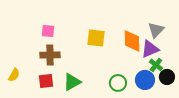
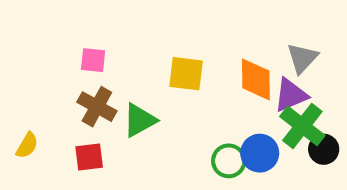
brown cross: (50, 55) -> (97, 107), turned 30
green cross: (156, 65) -> (302, 126), size x1.6
blue circle: (145, 80) -> (260, 153), moved
green triangle: (72, 82) -> (140, 120), moved

